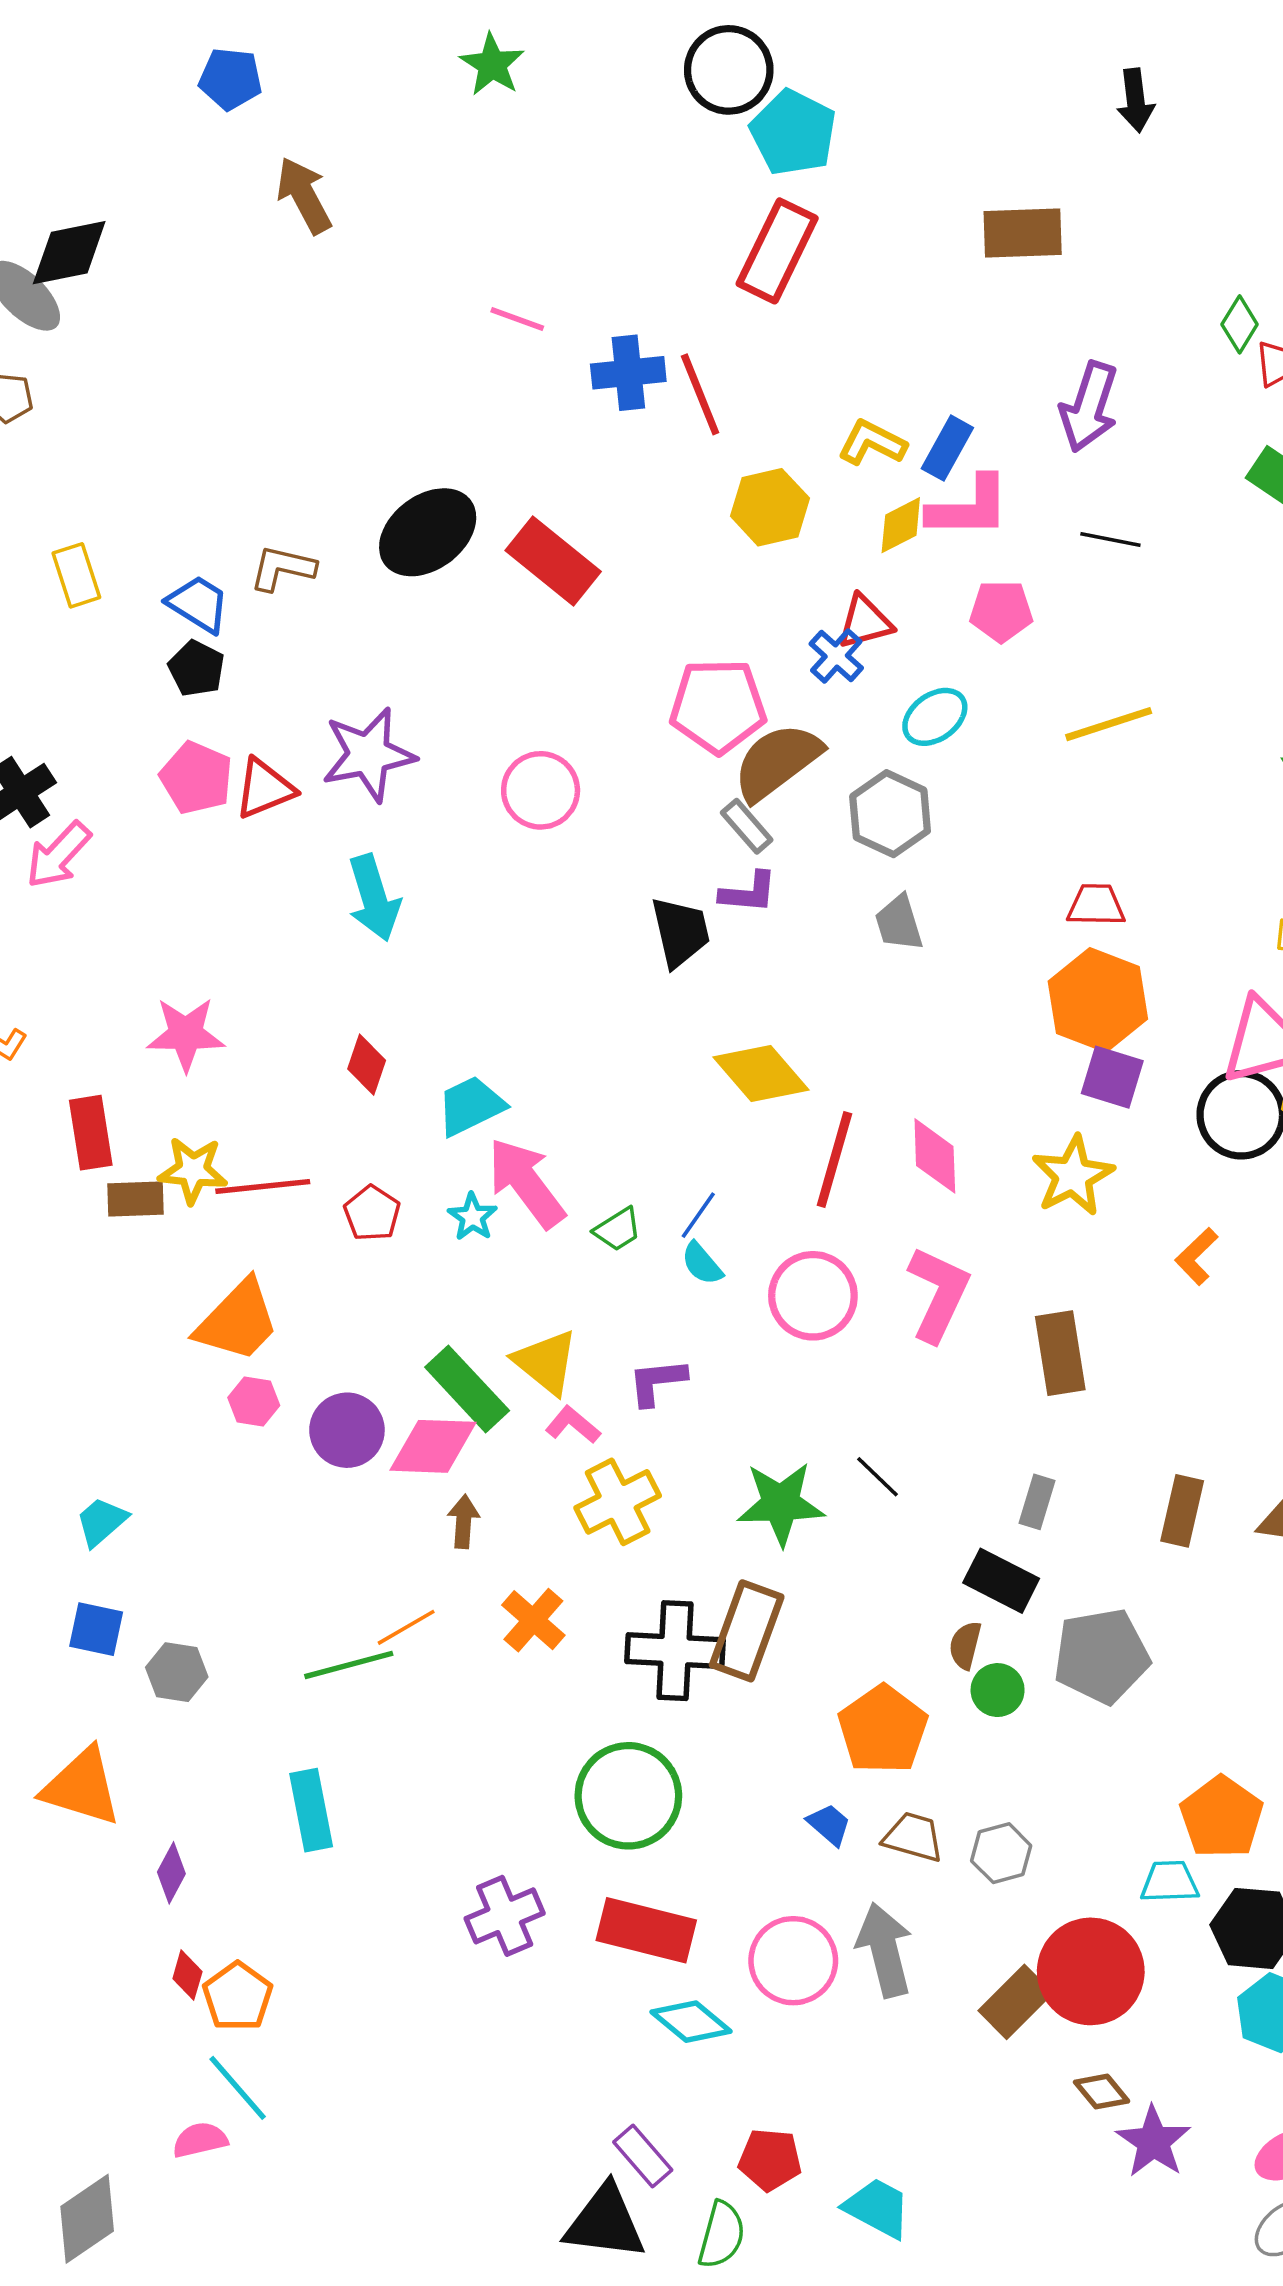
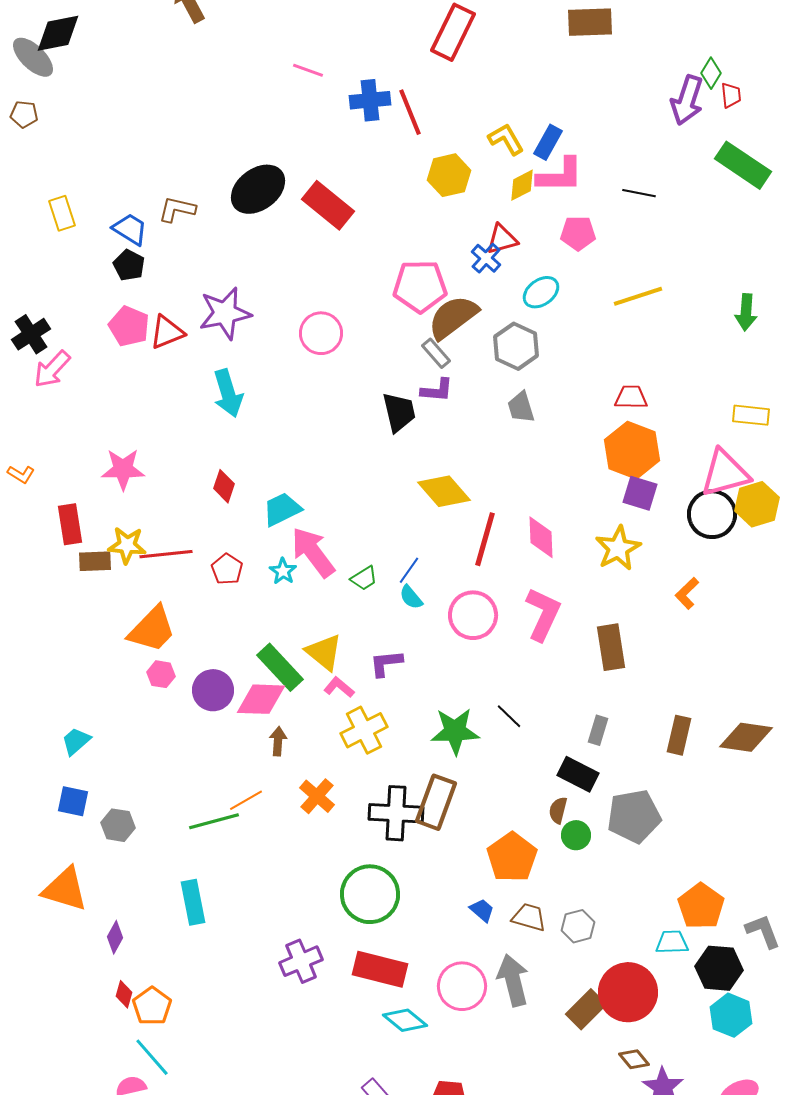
purple arrow: (1089, 407) -> (687, 100), moved
yellow L-shape: (872, 443) -> (506, 139), turned 33

